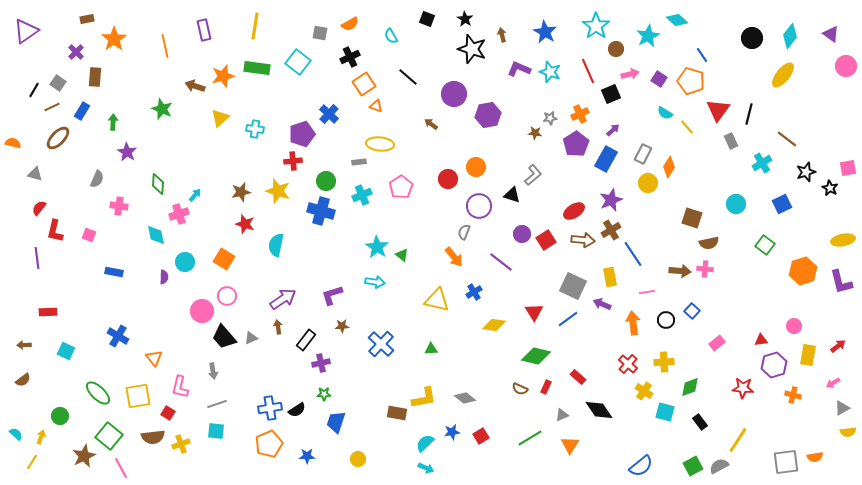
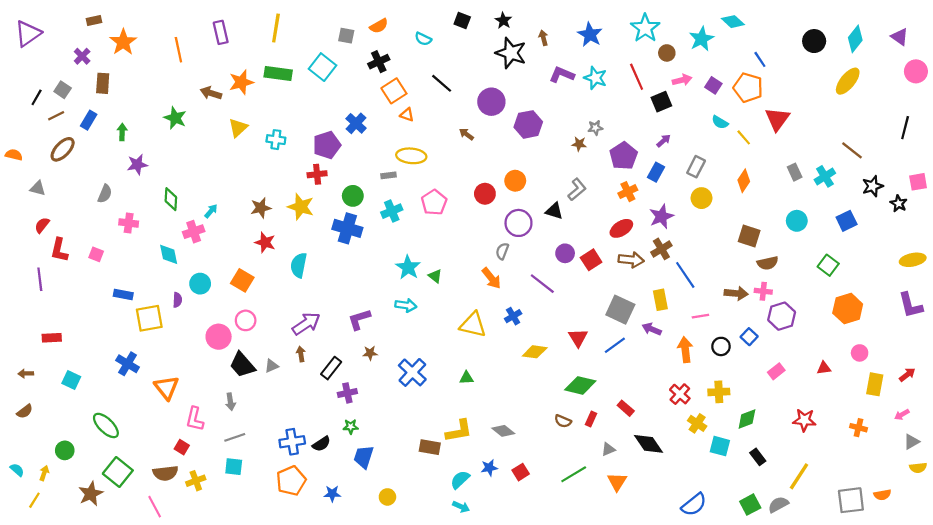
cyan semicircle: (391, 36) -> (423, 39), turned -35
orange cross: (580, 114) -> (628, 192), moved
black line: (749, 114) -> (905, 128), moved
gray rectangle: (731, 141) -> (795, 172), moved
purple star: (127, 152) -> (137, 164), turned 30
blue rectangle: (606, 159) -> (656, 172), size x0.7
orange diamond: (669, 167) -> (744, 181), moved
orange hexagon: (803, 271) -> (848, 309), moved
orange triangle: (154, 358) -> (167, 388), size x1.4
purple hexagon: (774, 365) -> (782, 316), moved
yellow square: (138, 396) -> (149, 318), moved
pink line: (121, 468) -> (155, 507), moved

